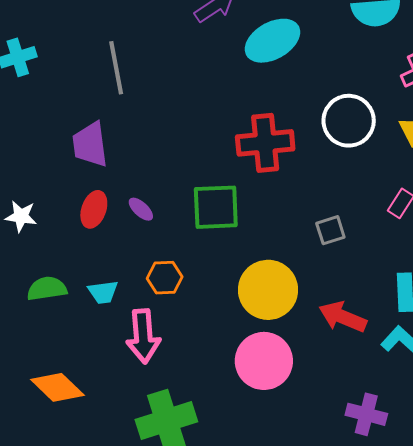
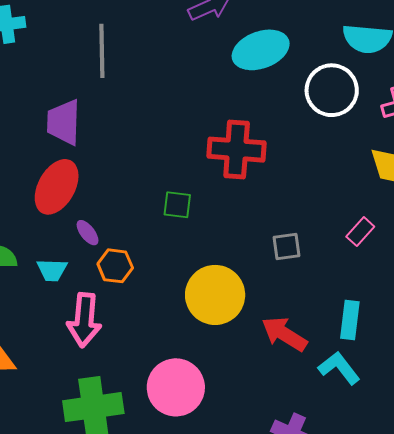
white circle: (349, 121) -> (332, 90), moved
green square: (216, 207) -> (177, 205), size x0.6
red ellipse: (94, 209) -> (57, 187), size x1.5
purple ellipse: (141, 209) -> (88, 233), moved
pink circle: (264, 361) -> (176, 387), moved

